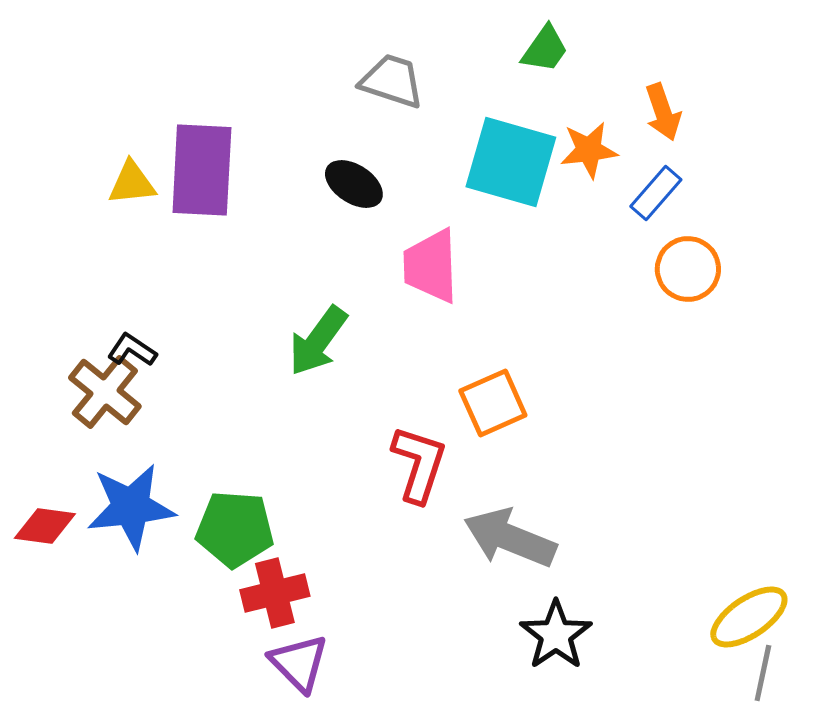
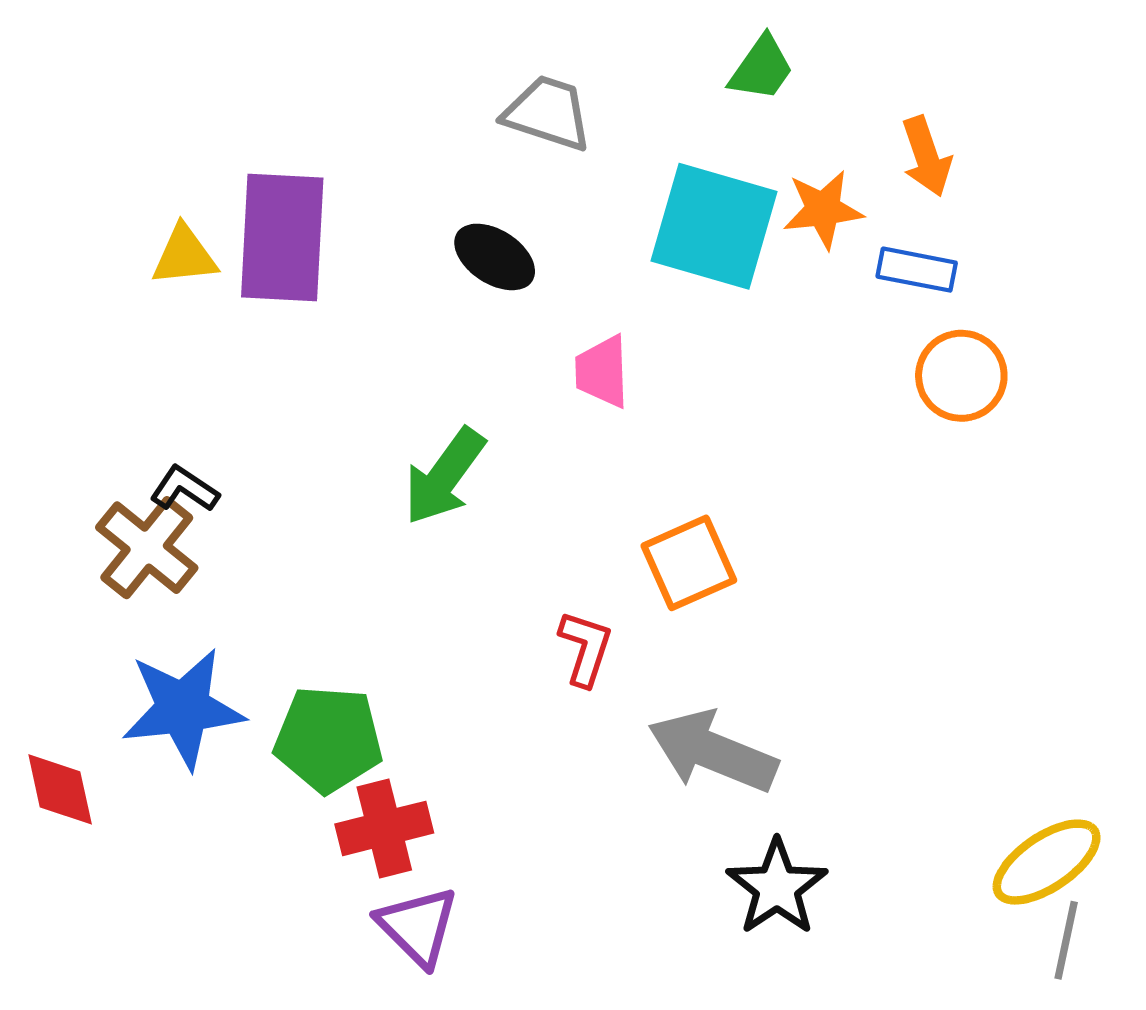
blue rectangle: (656, 193) -> (917, 270), turned 60
pink trapezoid: (431, 266) -> (602, 372), size x0.7
red L-shape: (419, 464) -> (585, 648), size x0.7
red diamond: (45, 526) -> (60, 789), moved, turned 70

